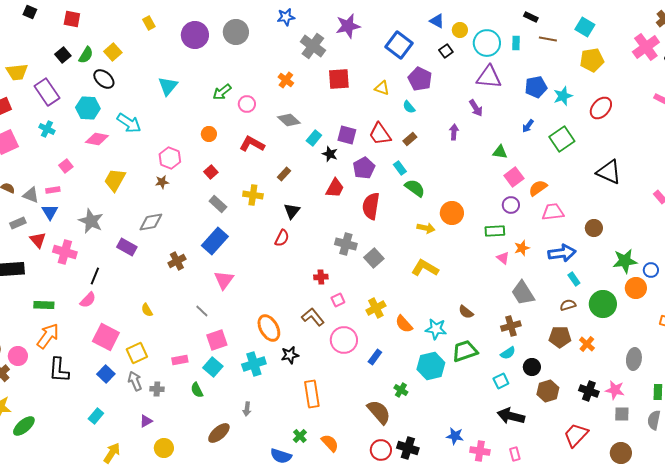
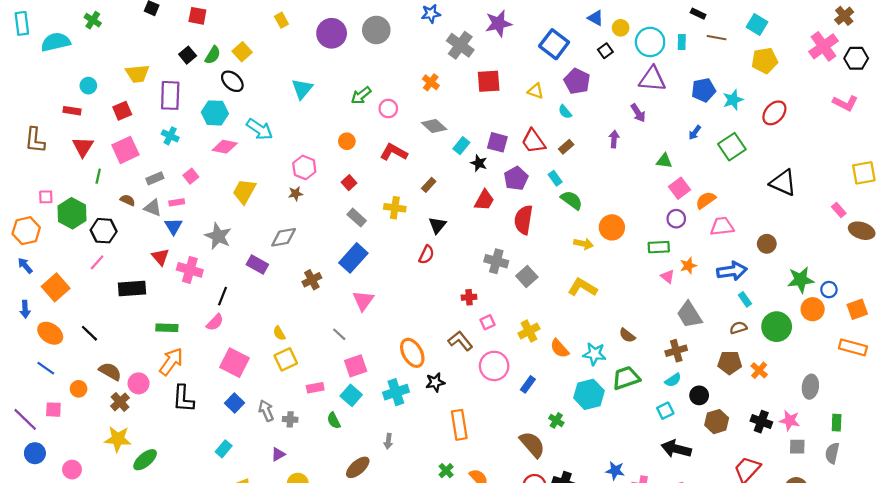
purple rectangle: (47, 92) -> (170, 95), turned 36
gray rectangle: (18, 223) -> (155, 178), moved
yellow square: (137, 353) -> (286, 359), moved

